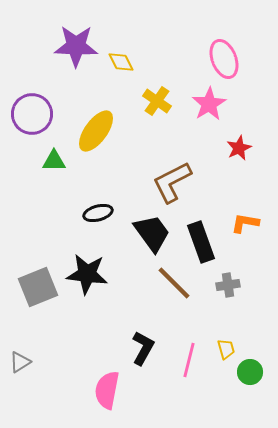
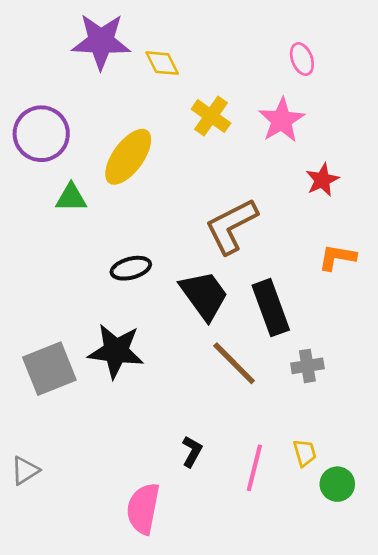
pink ellipse: (224, 59) -> (302, 59), size x0.6
orange L-shape: (245, 223) -> (337, 257), moved
black L-shape: (143, 348) -> (192, 452), size x0.7

